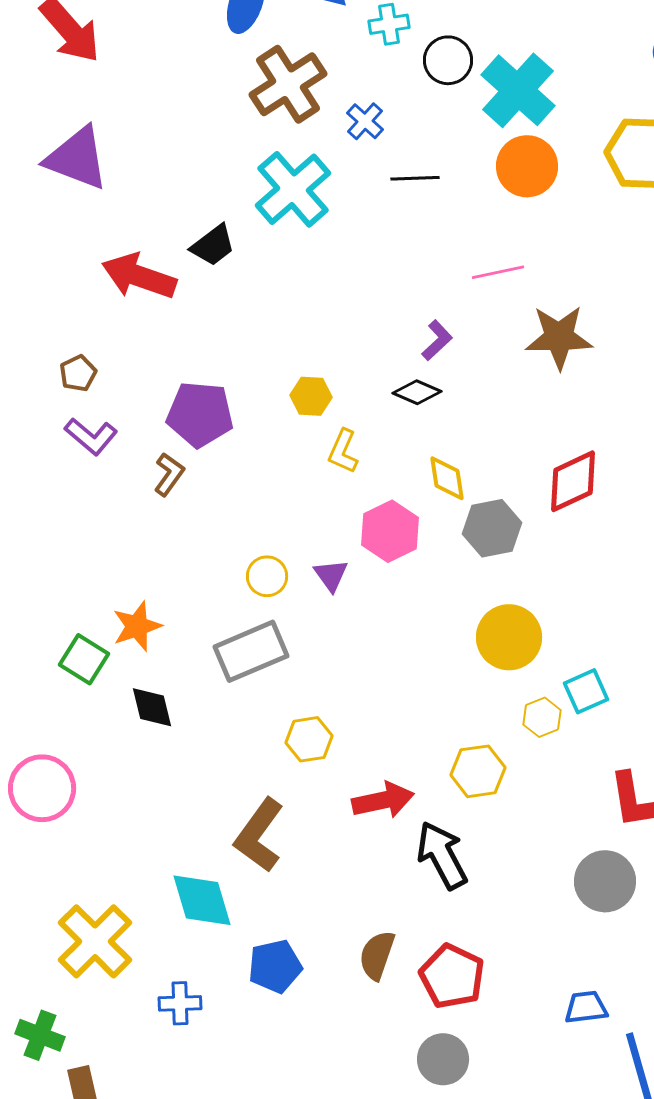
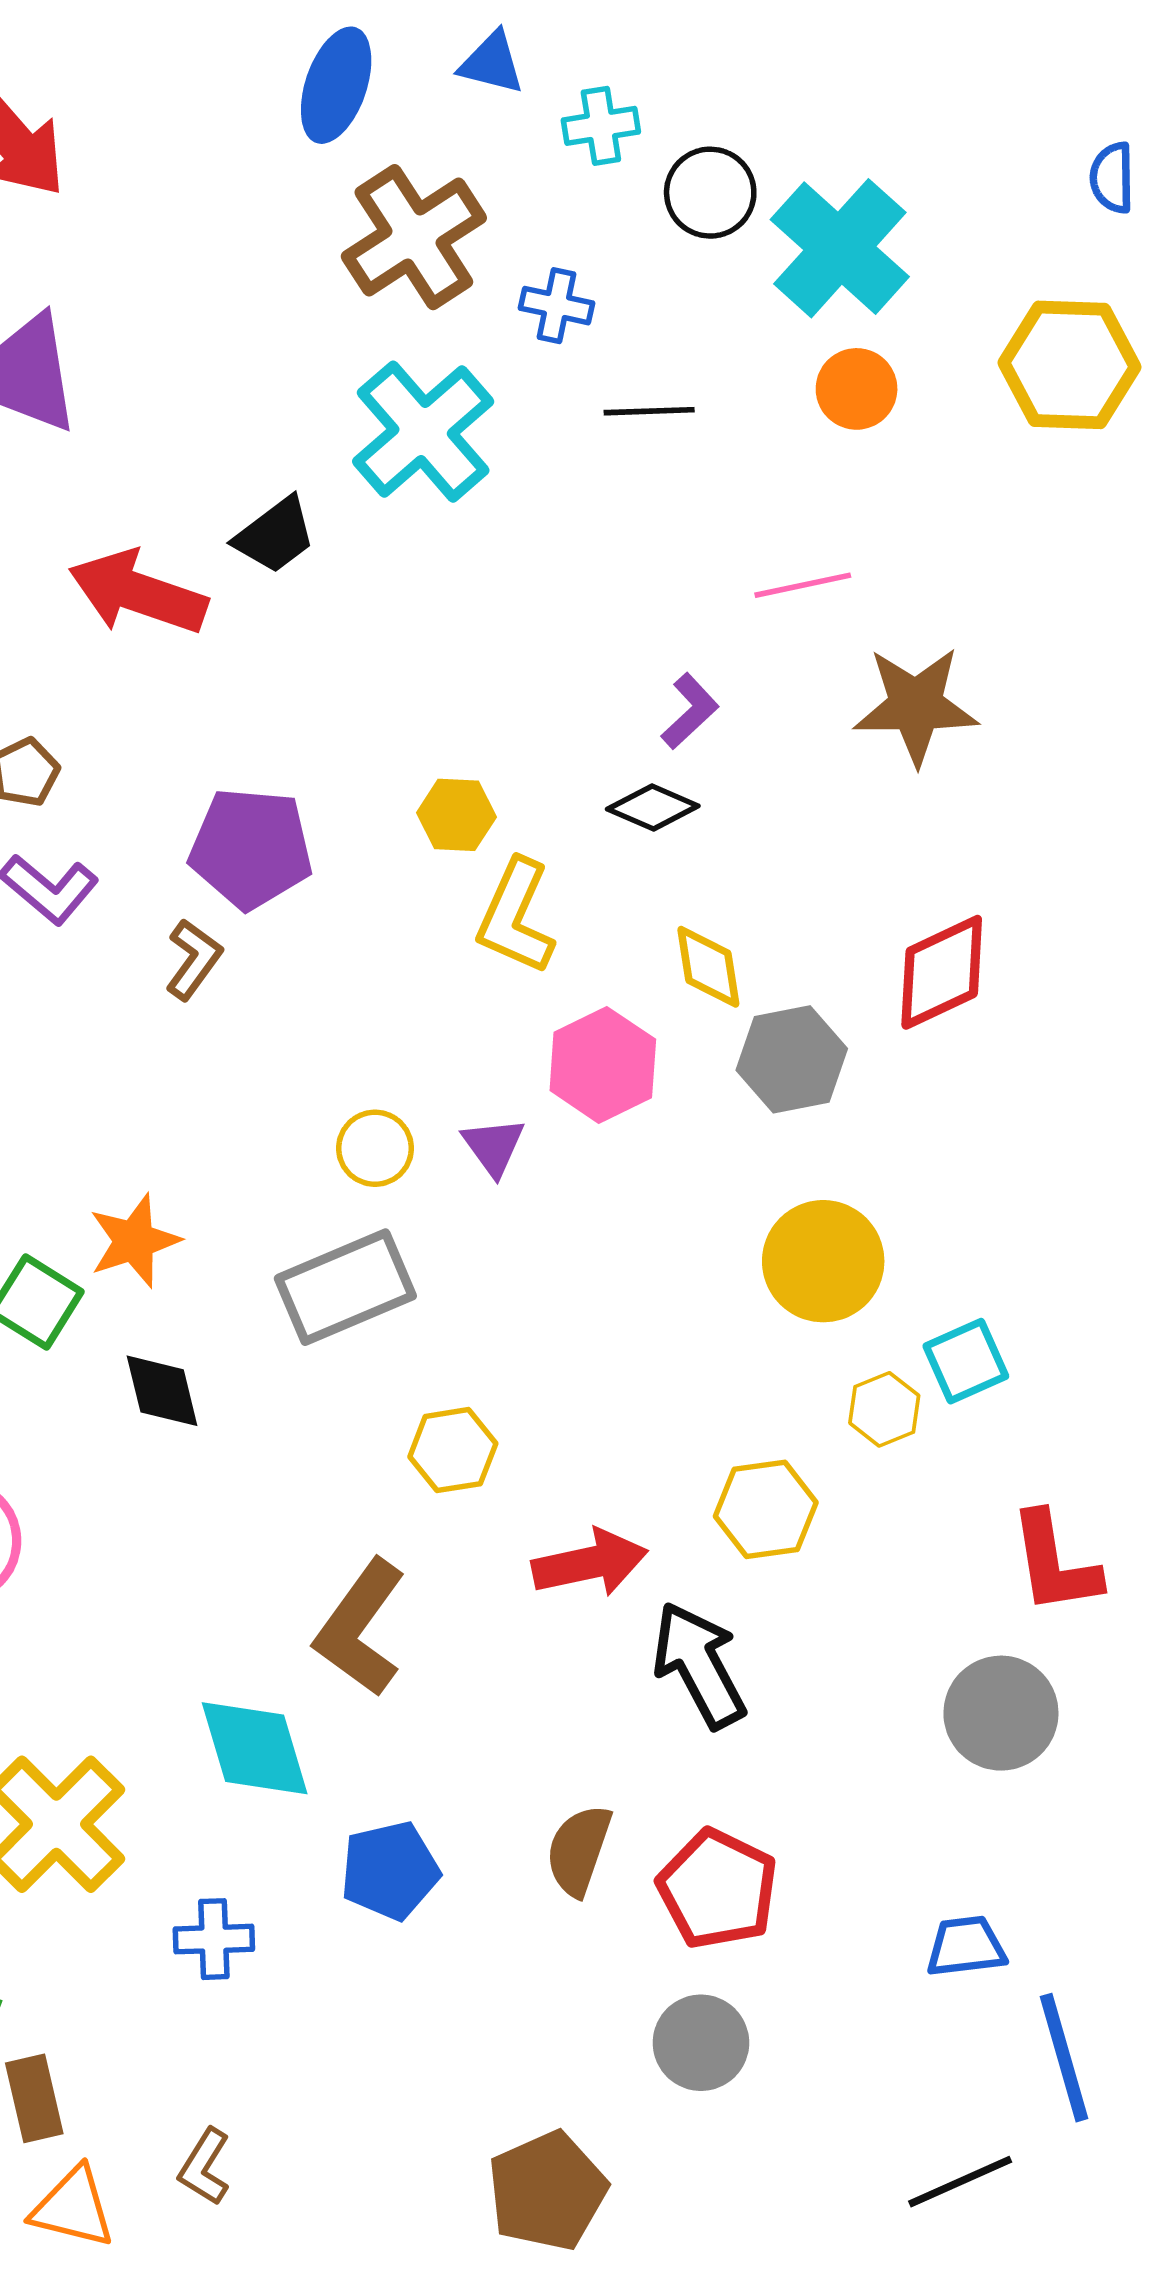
blue cross: (365, 121) -> (556, 306), turned -30
orange circle: (527, 166) -> (857, 389), size x0.7
yellow L-shape: (343, 451) -> (516, 917), size x1.4

